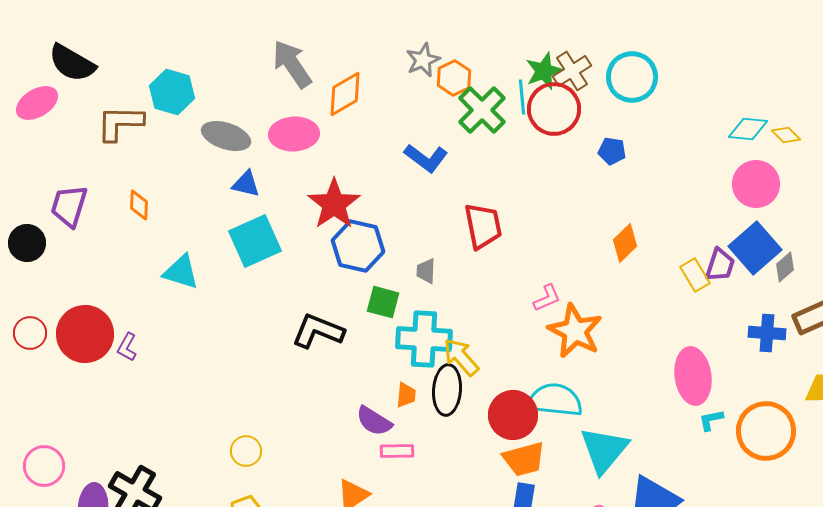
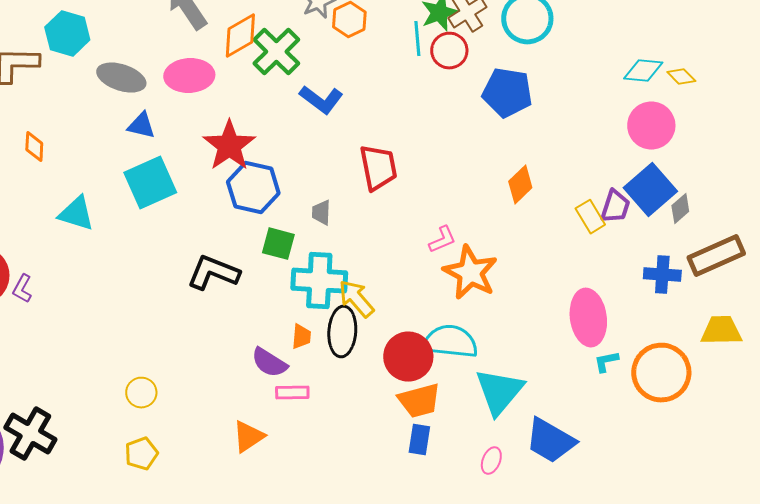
red circle: (554, 109) -> (449, 51), size x0.7
green cross: (482, 110) -> (276, 52), moved
blue pentagon: (612, 151) -> (507, 93), size x1.8

